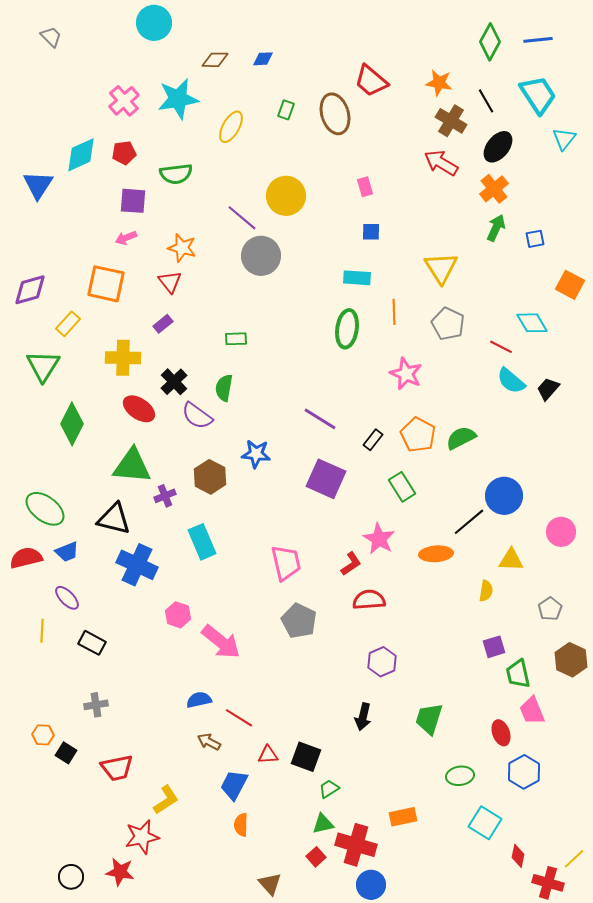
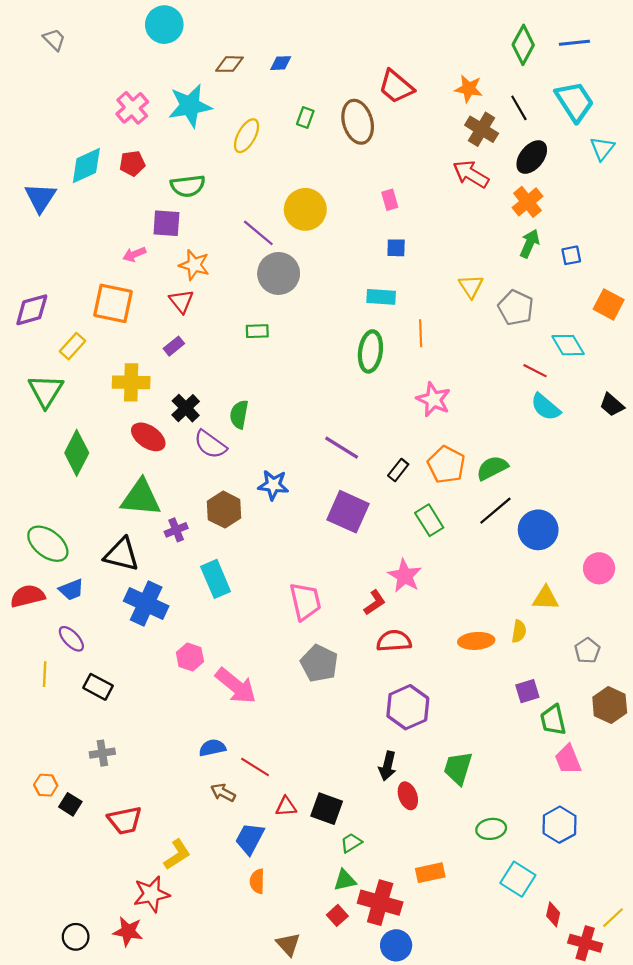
purple square: (133, 201) -> (166, 223), moved
yellow triangle: (441, 268) -> (471, 286), size x0.7
gray pentagon: (448, 324) -> (516, 308), moved
green rectangle: (236, 339) -> (257, 331), moved
black trapezoid: (548, 389) -> (612, 405), moved, turned -90
black line: (469, 522) -> (495, 511), moved
orange ellipse: (436, 554) -> (476, 641), moved
purple hexagon: (382, 662) -> (408, 707), size x1.4
red ellipse: (501, 733) -> (408, 796), moved

